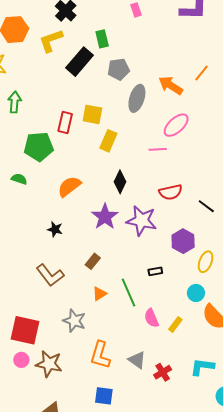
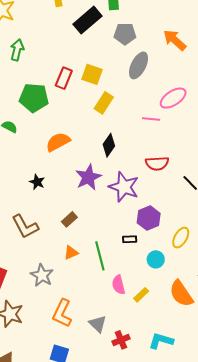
orange arrow: (171, 86) -> (175, 40), moved
purple hexagon: (183, 241) -> (149, 218), moved
cyan circle: (196, 293) -> (156, 259), moved

